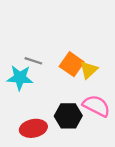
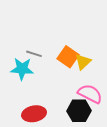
black hexagon: (68, 116) -> (79, 111), moved

